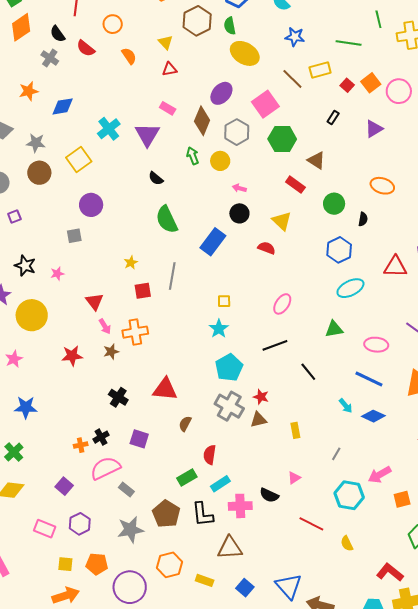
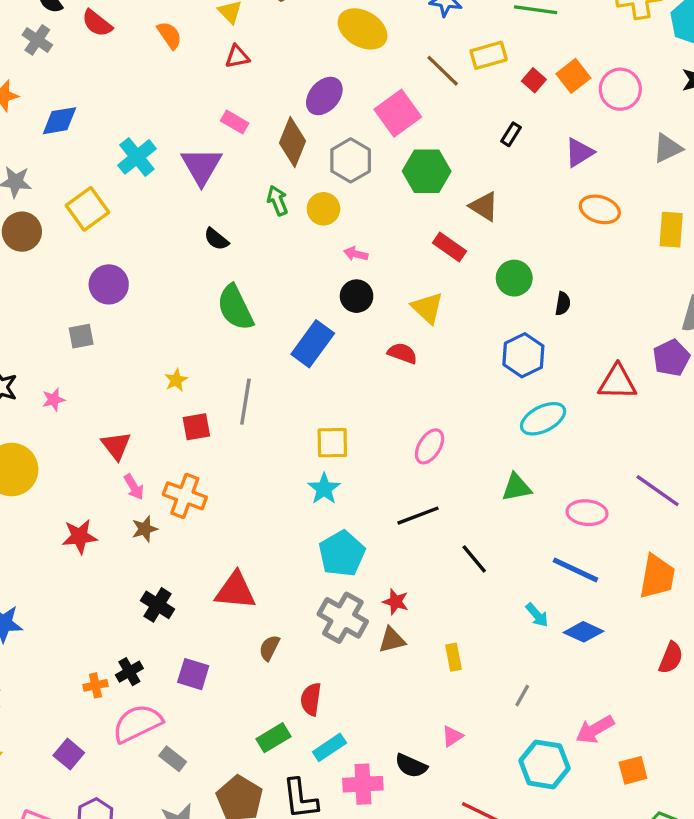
orange ellipse: (382, 186) -> (600, 209), moved
yellow square: (224, 301) -> (332, 443), size x1.5
orange cross: (135, 332) -> (185, 496), turned 30

